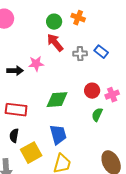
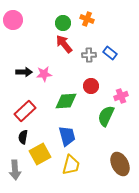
pink star: (36, 64) -> (44, 74), moved
red circle: (92, 91) -> (91, 86), moved
red rectangle: (16, 110) -> (25, 111), turned -50
green semicircle: (97, 115) -> (106, 116), size x1.5

